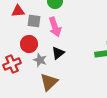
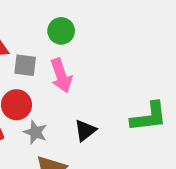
black triangle: (58, 53) -> (85, 130), moved

